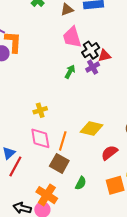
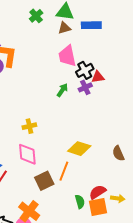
orange line: (63, 141) -> (64, 171), moved
red semicircle: (109, 153) -> (98, 192), moved
brown square: (59, 163) -> (44, 181), turned 30
green semicircle: (81, 183) -> (80, 202), moved, turned -48

